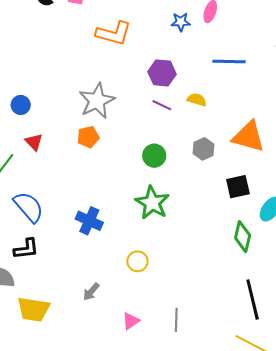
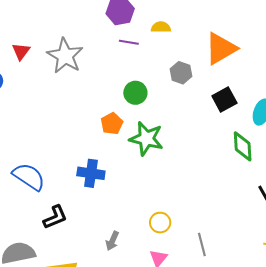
orange pentagon: (88, 137) -> (112, 124), moved
orange triangle: (248, 137) -> (221, 48), turned -30
red triangle: (34, 142) -> (21, 51), moved, turned 36
black L-shape: (26, 249) -> (55, 217), moved
yellow circle: (137, 261) -> (160, 223), moved

